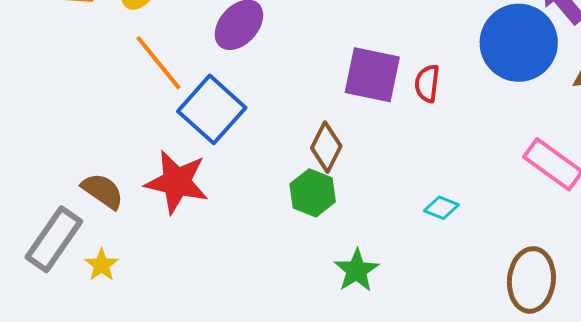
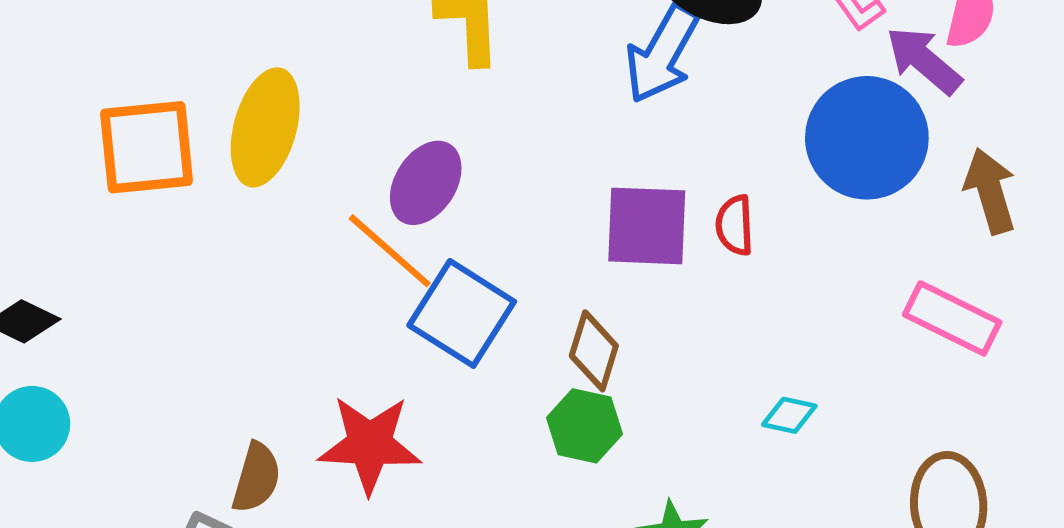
orange line: (158, 63) -> (390, 251), moved
blue square: (212, 109) -> (462, 313), moved
brown semicircle: (103, 191) -> (256, 478), turned 81

